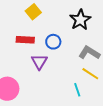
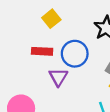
blue circle: (53, 42) -> (75, 54), size x1.5

